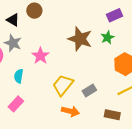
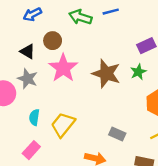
pink star: (40, 56) -> (63, 68), moved, size x1.4
yellow trapezoid: (63, 85) -> (63, 125), moved
gray rectangle: (89, 91) -> (117, 134), turned 56

